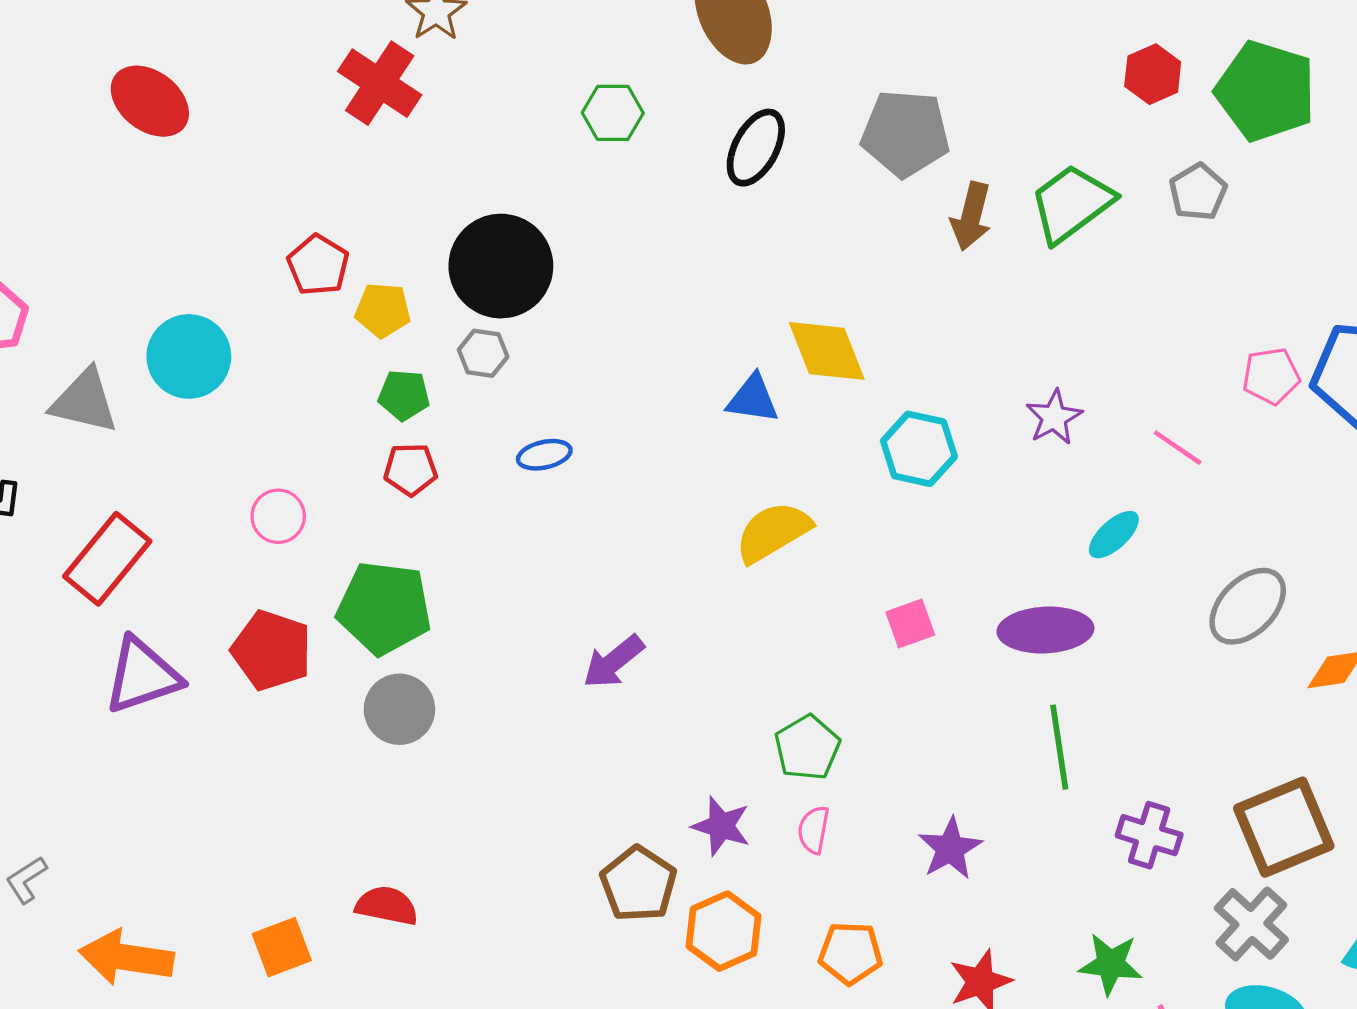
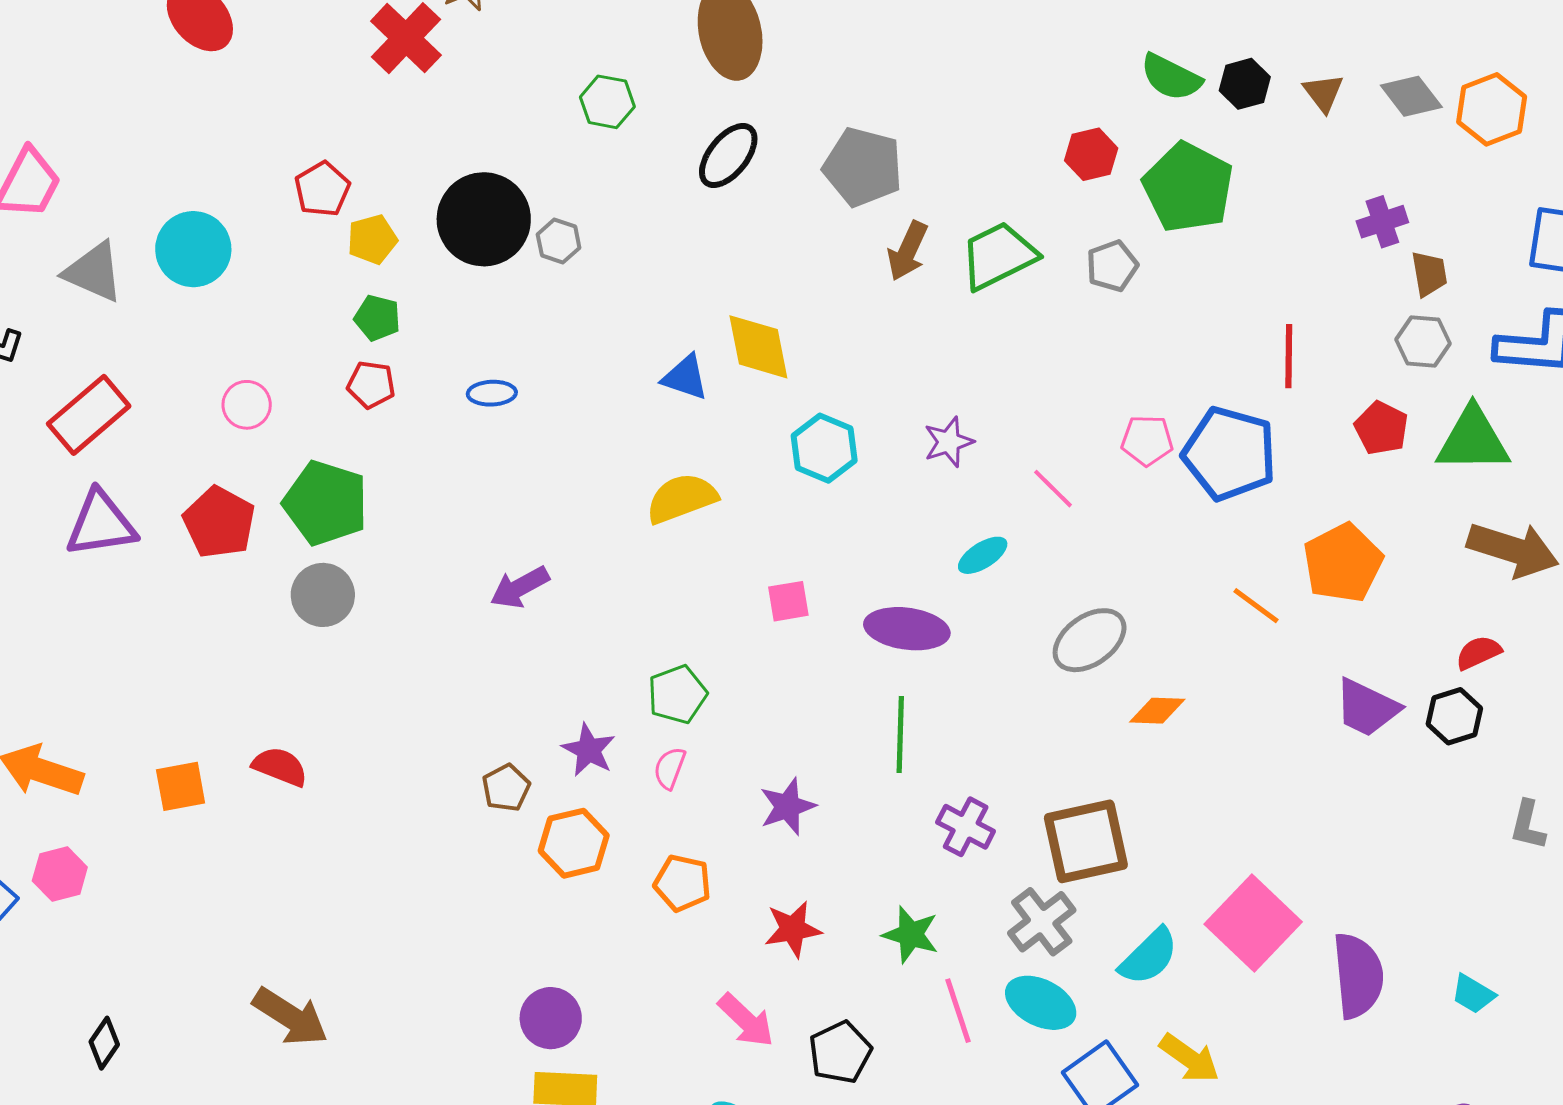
yellow pentagon: (383, 310) -> (372, 239), turned -30
gray hexagon: (483, 353) -> (559, 241), moved
brown pentagon: (638, 884) -> (506, 788), size x0.7

